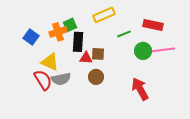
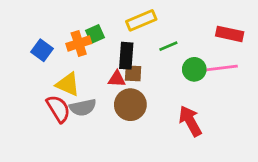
red rectangle: (153, 25) -> (230, 34), moved
black rectangle: (78, 42) -> (126, 56), moved
brown circle: (96, 77) -> (130, 105), size x1.5

